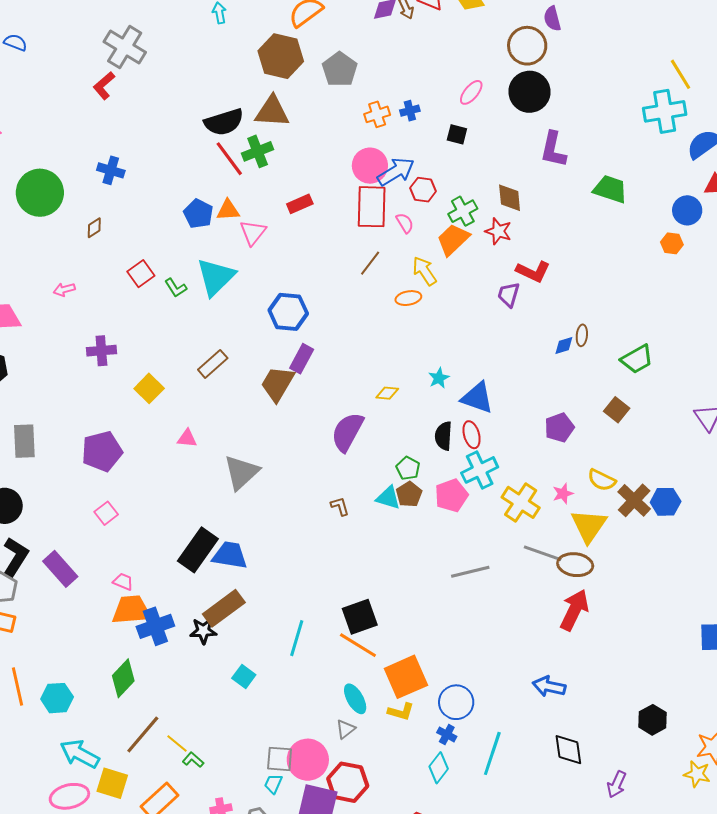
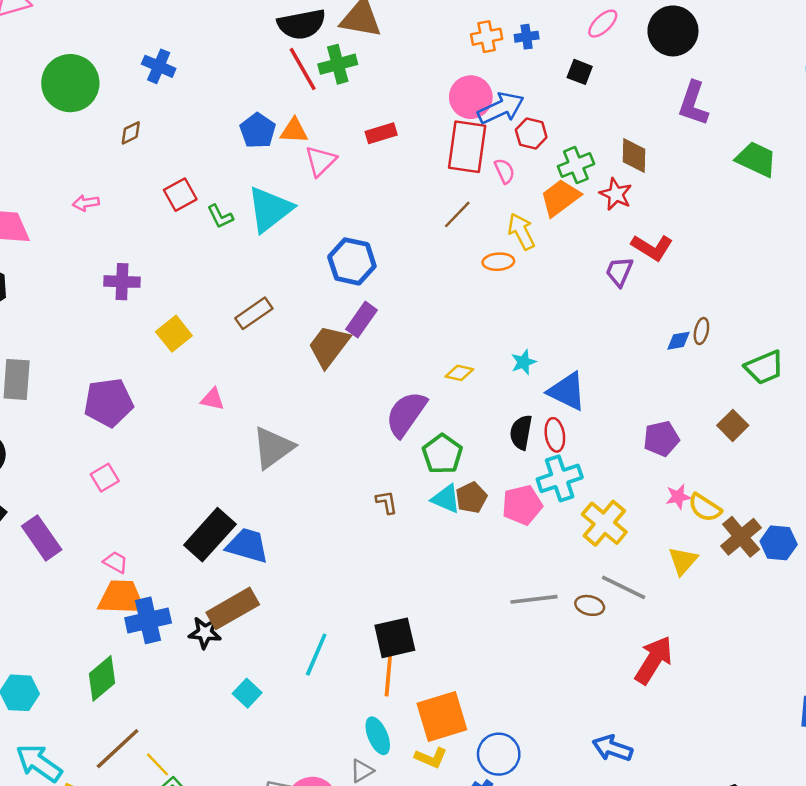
green pentagon: (408, 468) -> (442, 454), moved, size x1.4
pink star: (563, 494) -> (678, 497), moved
yellow triangle: (589, 526) -> (683, 561), size x0.7
brown ellipse: (575, 565) -> (590, 605), moved, size x0.7
orange line: (358, 645) -> (389, 672), turned 57

